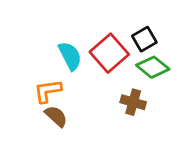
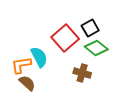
cyan semicircle: (70, 56) -> (39, 57), moved

